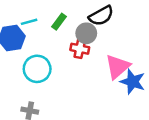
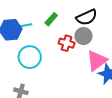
cyan line: (29, 22) -> (25, 25), moved
gray circle: (86, 33) -> (83, 36), moved

